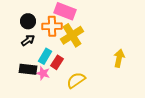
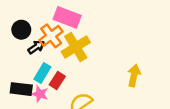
orange cross: (52, 26) -> (51, 36), turned -36
black arrow: (28, 40) -> (36, 47), moved

